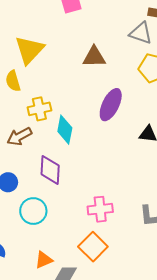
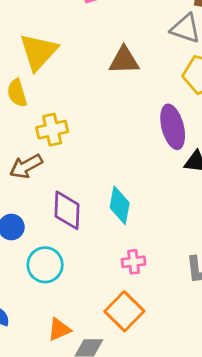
purple ellipse: (111, 105) -> (173, 127), moved, turned -40
cyan diamond: (65, 130) -> (120, 205), moved
pink cross: (100, 209) -> (134, 262), size x0.7

